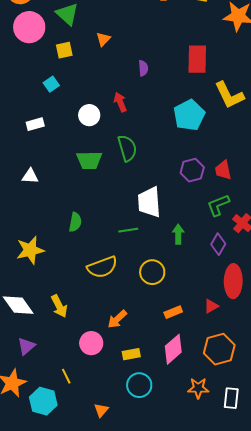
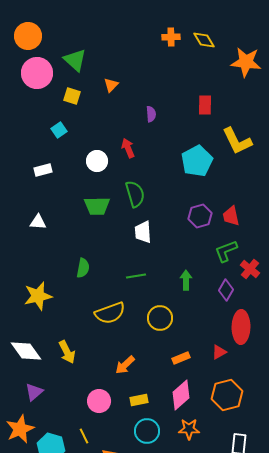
yellow square: (64, 50) -> (72, 96), turned 30
red rectangle: (197, 59) -> (205, 105), size x0.7
white trapezoid: (149, 202) -> (143, 232), moved, size x0.7
pink circle: (91, 343) -> (99, 401), moved
yellow line: (66, 376) -> (84, 436), moved
orange star: (198, 388) -> (189, 429), moved

